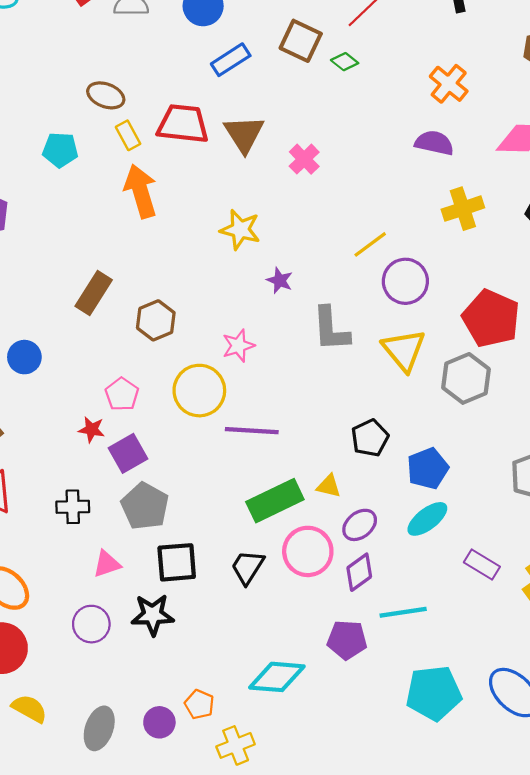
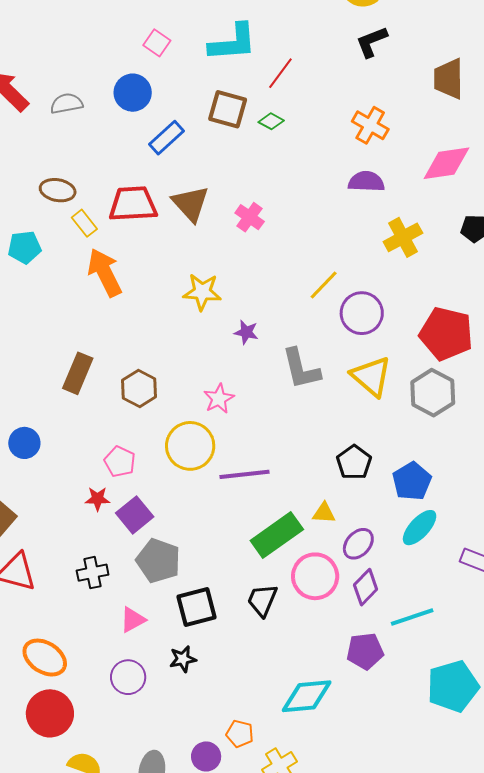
black star: (153, 615) -> (183, 659), size x0.7

